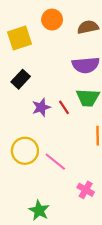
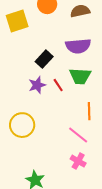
black rectangle: (21, 79) -> (44, 59), moved
pink line: (55, 162) -> (78, 135), moved

